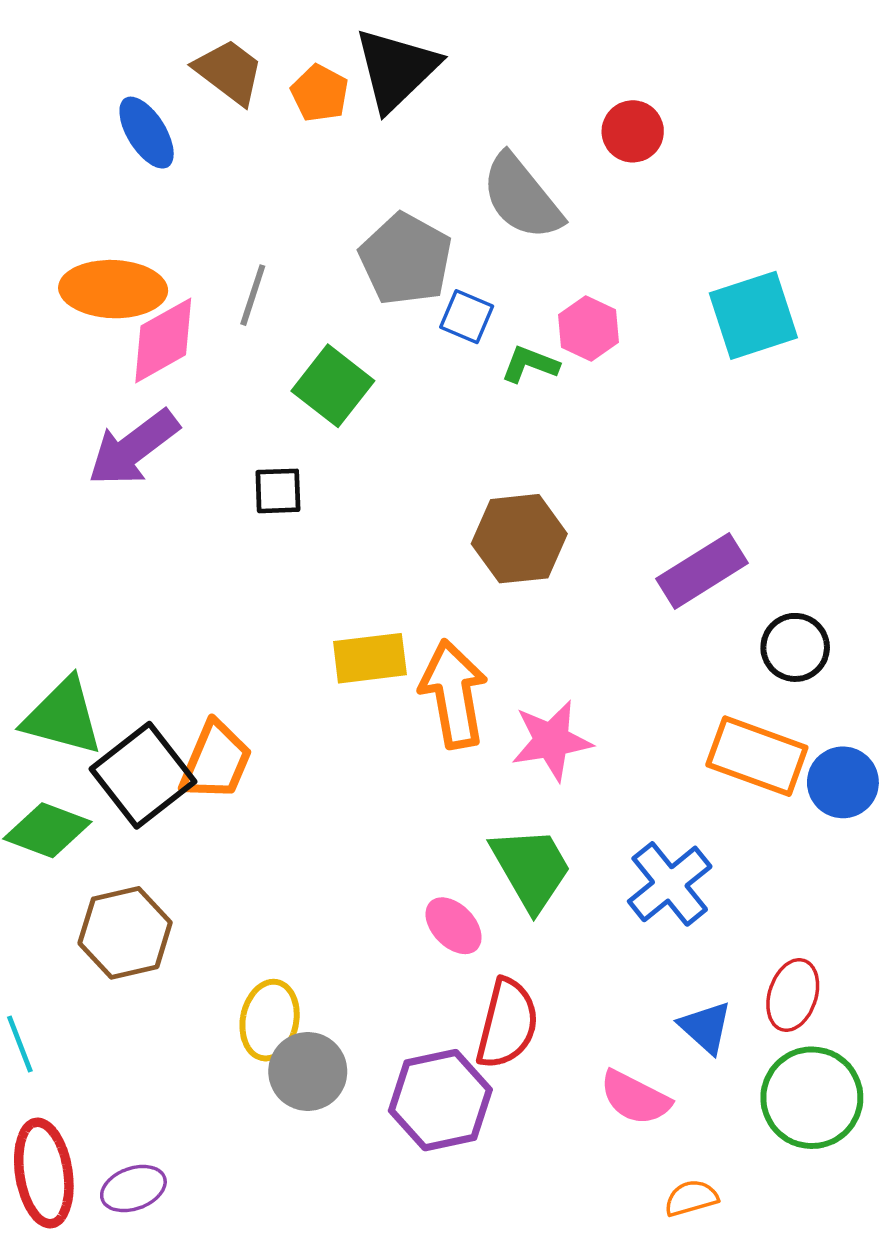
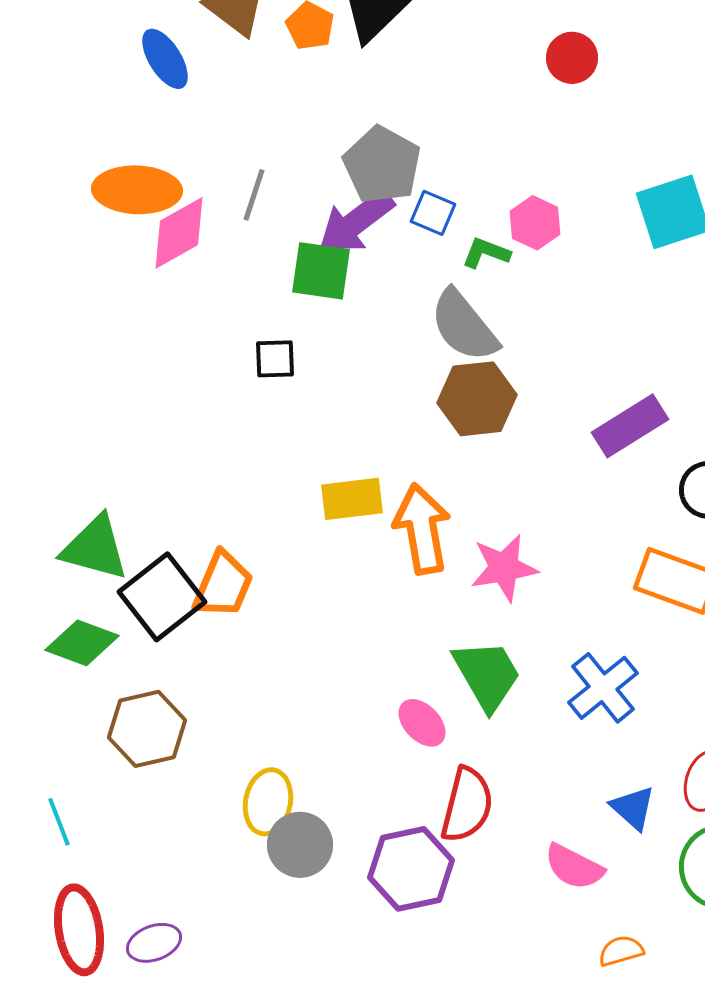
gray semicircle: (522, 197) -> (464, 326), moved
green square: (333, 386) -> (321, 271), turned -30
purple arrow: (133, 448) -> (356, 222), moved

